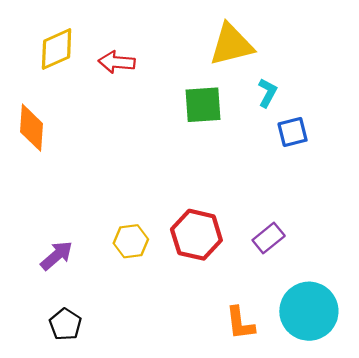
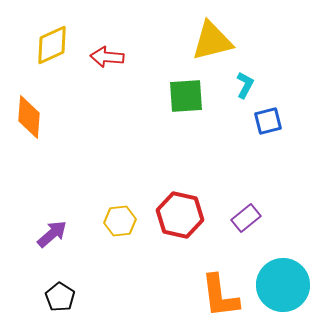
orange L-shape: (240, 323) -> (220, 296), size x1.4

